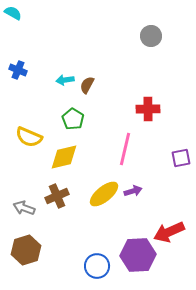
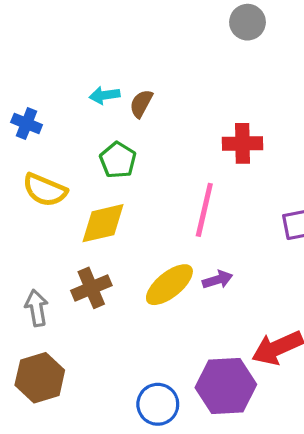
blue cross: (18, 70) -> (27, 124), moved
gray arrow: (24, 208) -> (37, 308), turned 60

